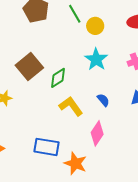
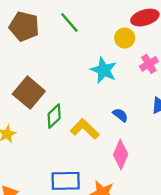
yellow circle: (95, 26) -> (125, 38), moved
green diamond: (58, 78) -> (54, 116), moved

